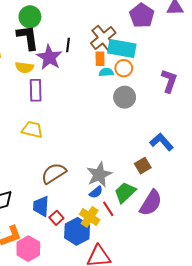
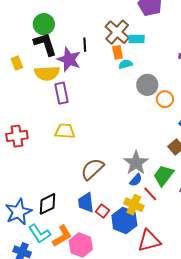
cyan rectangle: (122, 48) -> (137, 39), size x0.6
yellow semicircle: (24, 67) -> (47, 73), size x1.4
orange circle: (124, 68) -> (165, 99), moved

